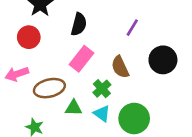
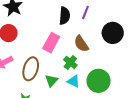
black semicircle: (79, 24) -> (65, 16), moved
brown ellipse: (49, 88) -> (31, 69), turned -50
green triangle: (74, 108) -> (51, 81), turned -40

